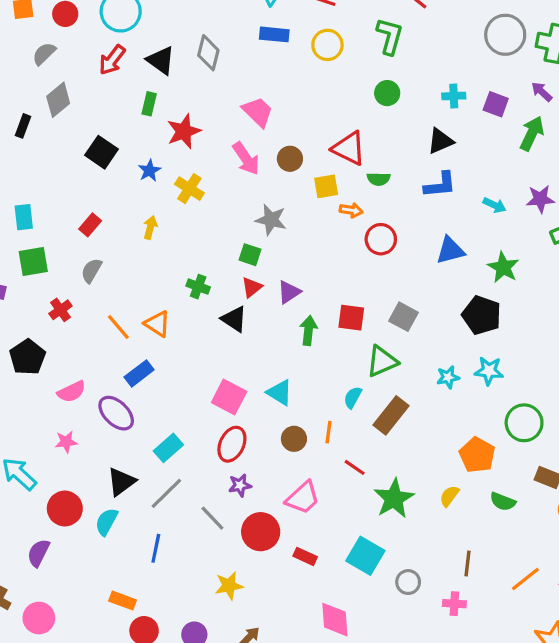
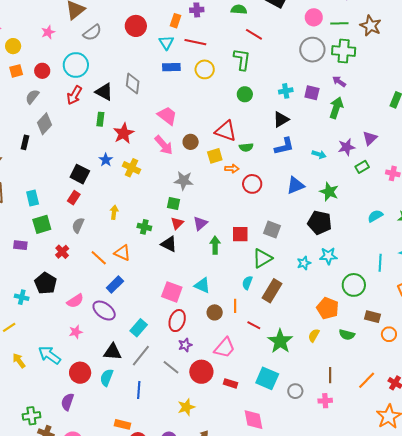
black square: (102, 152) -> (80, 174), moved
yellow arrow: (150, 228) -> (114, 212), moved
black triangle: (121, 482) -> (112, 352), turned 48

